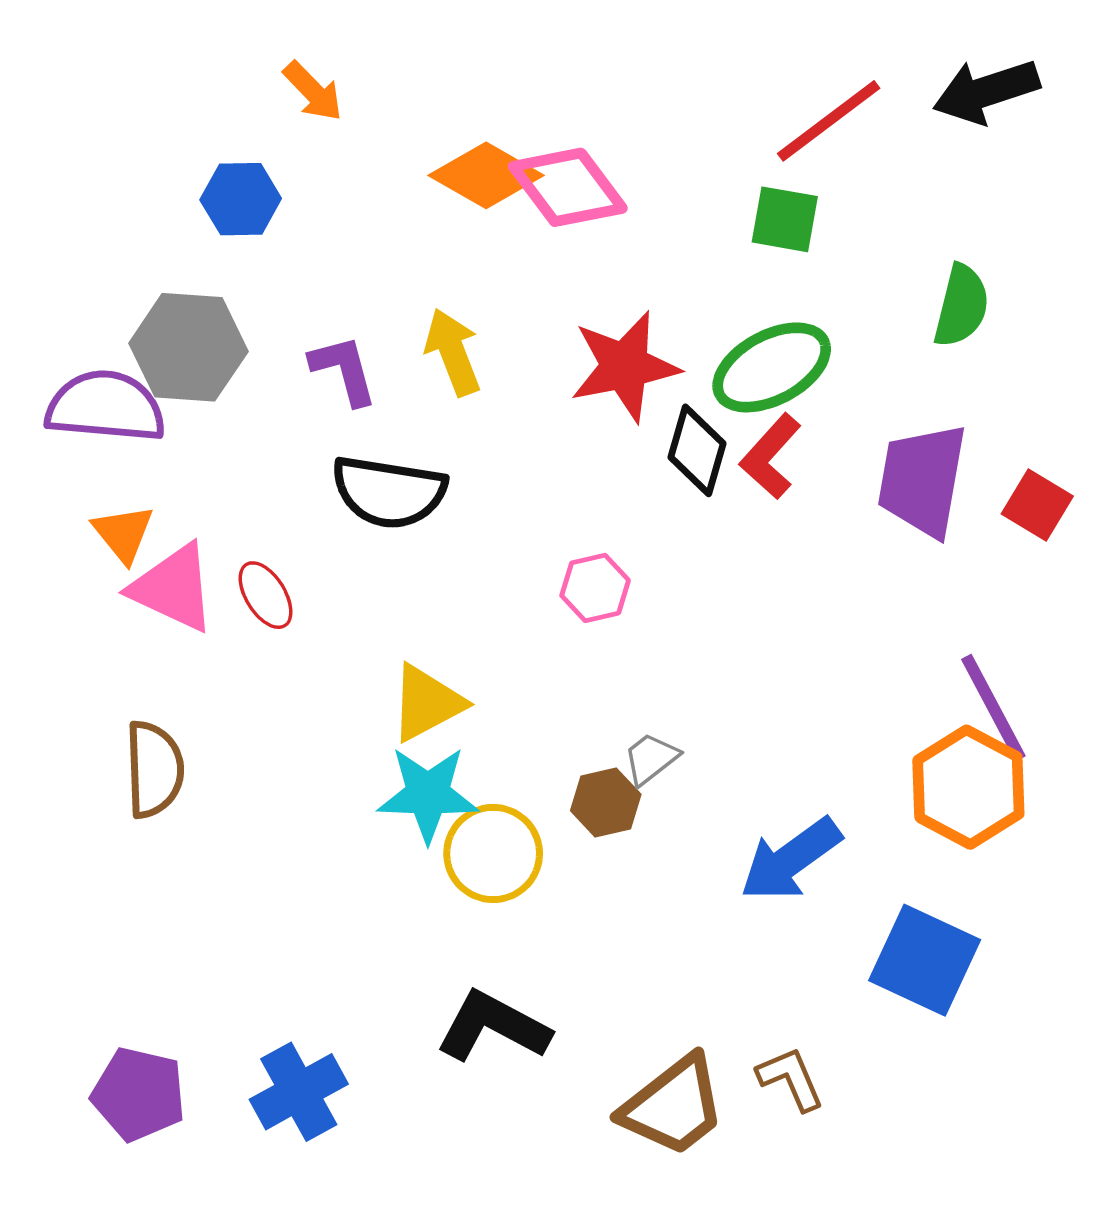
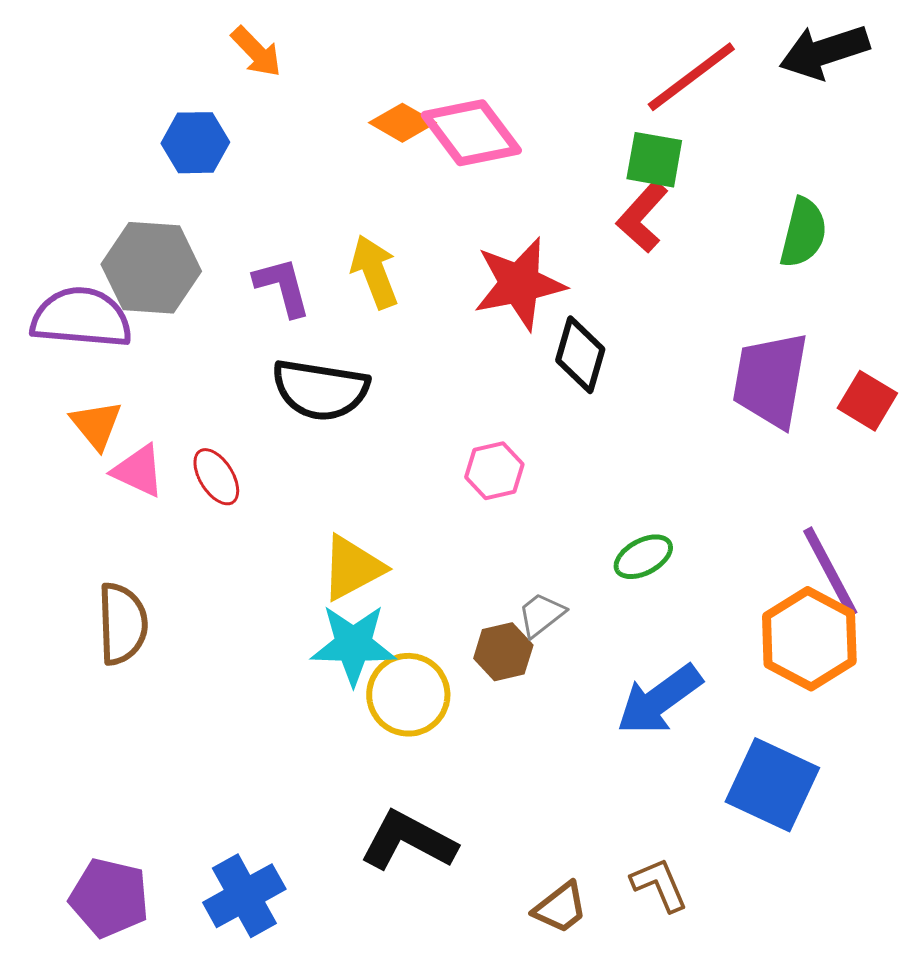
orange diamond: (486, 175) -> (402, 123), size x0.7
green ellipse: (772, 367) -> (643, 557), moved, size x0.6
red L-shape: (771, 456) -> (642, 217), moved
pink triangle: (173, 588) -> (138, 471), size x0.7
brown trapezoid: (673, 1106) -> (560, 908), size x0.6

